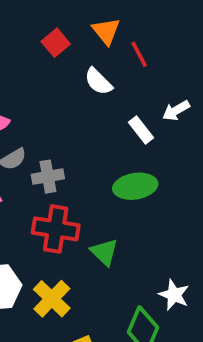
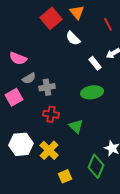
red square: (56, 43) -> (51, 18), size x1.5
red line: (139, 54) -> (108, 24), moved
red cross: (56, 229) -> (51, 114), size x0.7

